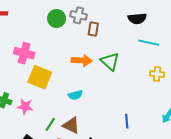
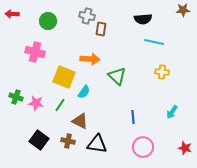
green circle: (57, 19) -> (48, 21), moved
green triangle: (110, 61) -> (117, 76), moved
yellow square: (40, 77) -> (64, 77), moved
cyan semicircle: (75, 95) -> (84, 92), turned -40
green line: (50, 124) -> (60, 105), moved

